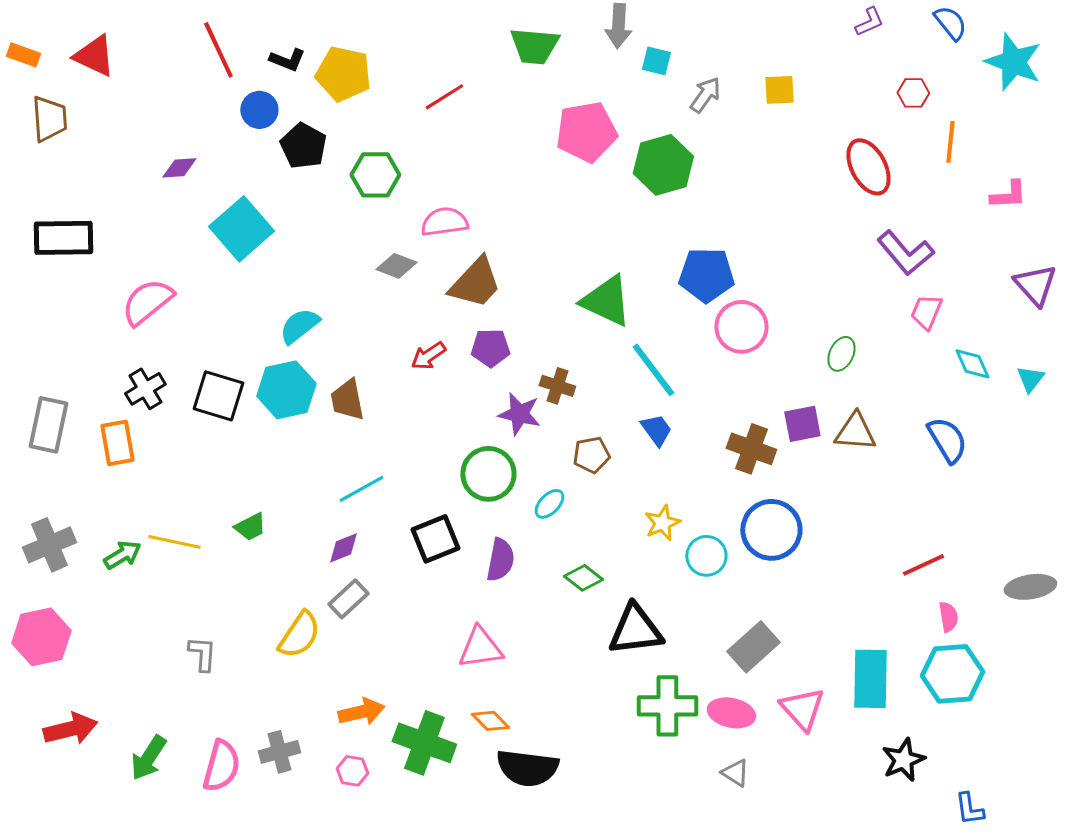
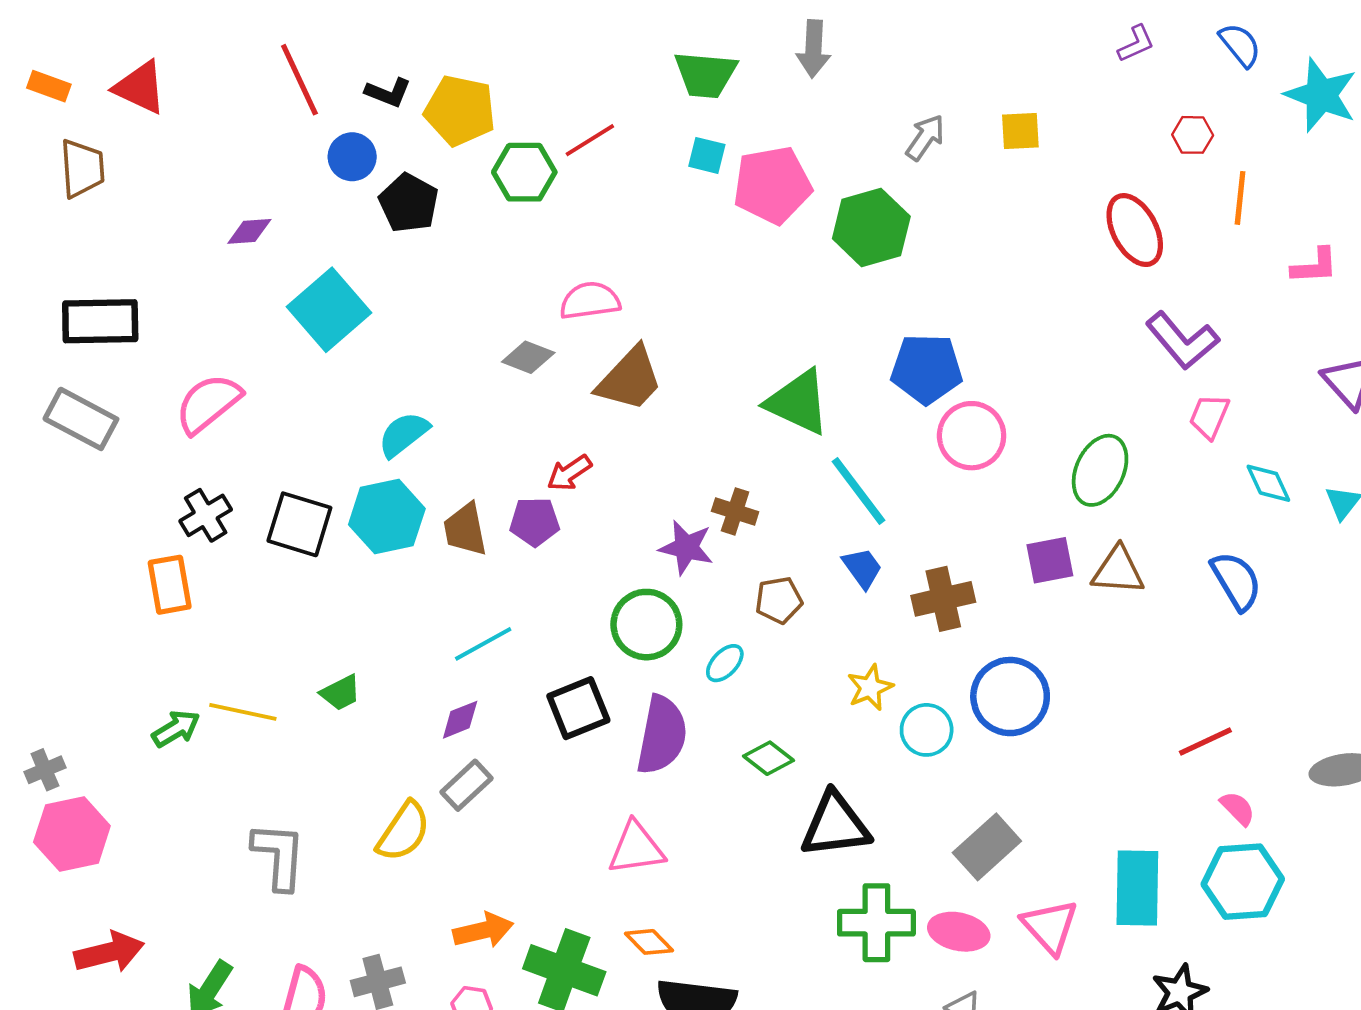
cyan square: (656, 61) -> (707, 155), moved
green hexagon: (375, 175) -> (524, 172), moved
purple pentagon: (490, 348) -> (535, 522), moved
green ellipse: (841, 354) -> (1100, 470), size x1.6
gray rectangle: (48, 425) -> (81, 419), moved, turned -74
brown cross: (751, 449) -> (943, 599), moved, turned -33
gray cross: (49, 545) -> (45, 770), moved, size x0.6
purple semicircle: (500, 560) -> (662, 735), size x1.4
pink semicircle: (948, 617) -> (1238, 808), turned -36
gray L-shape: (202, 654) -> (279, 856), size x1.5

